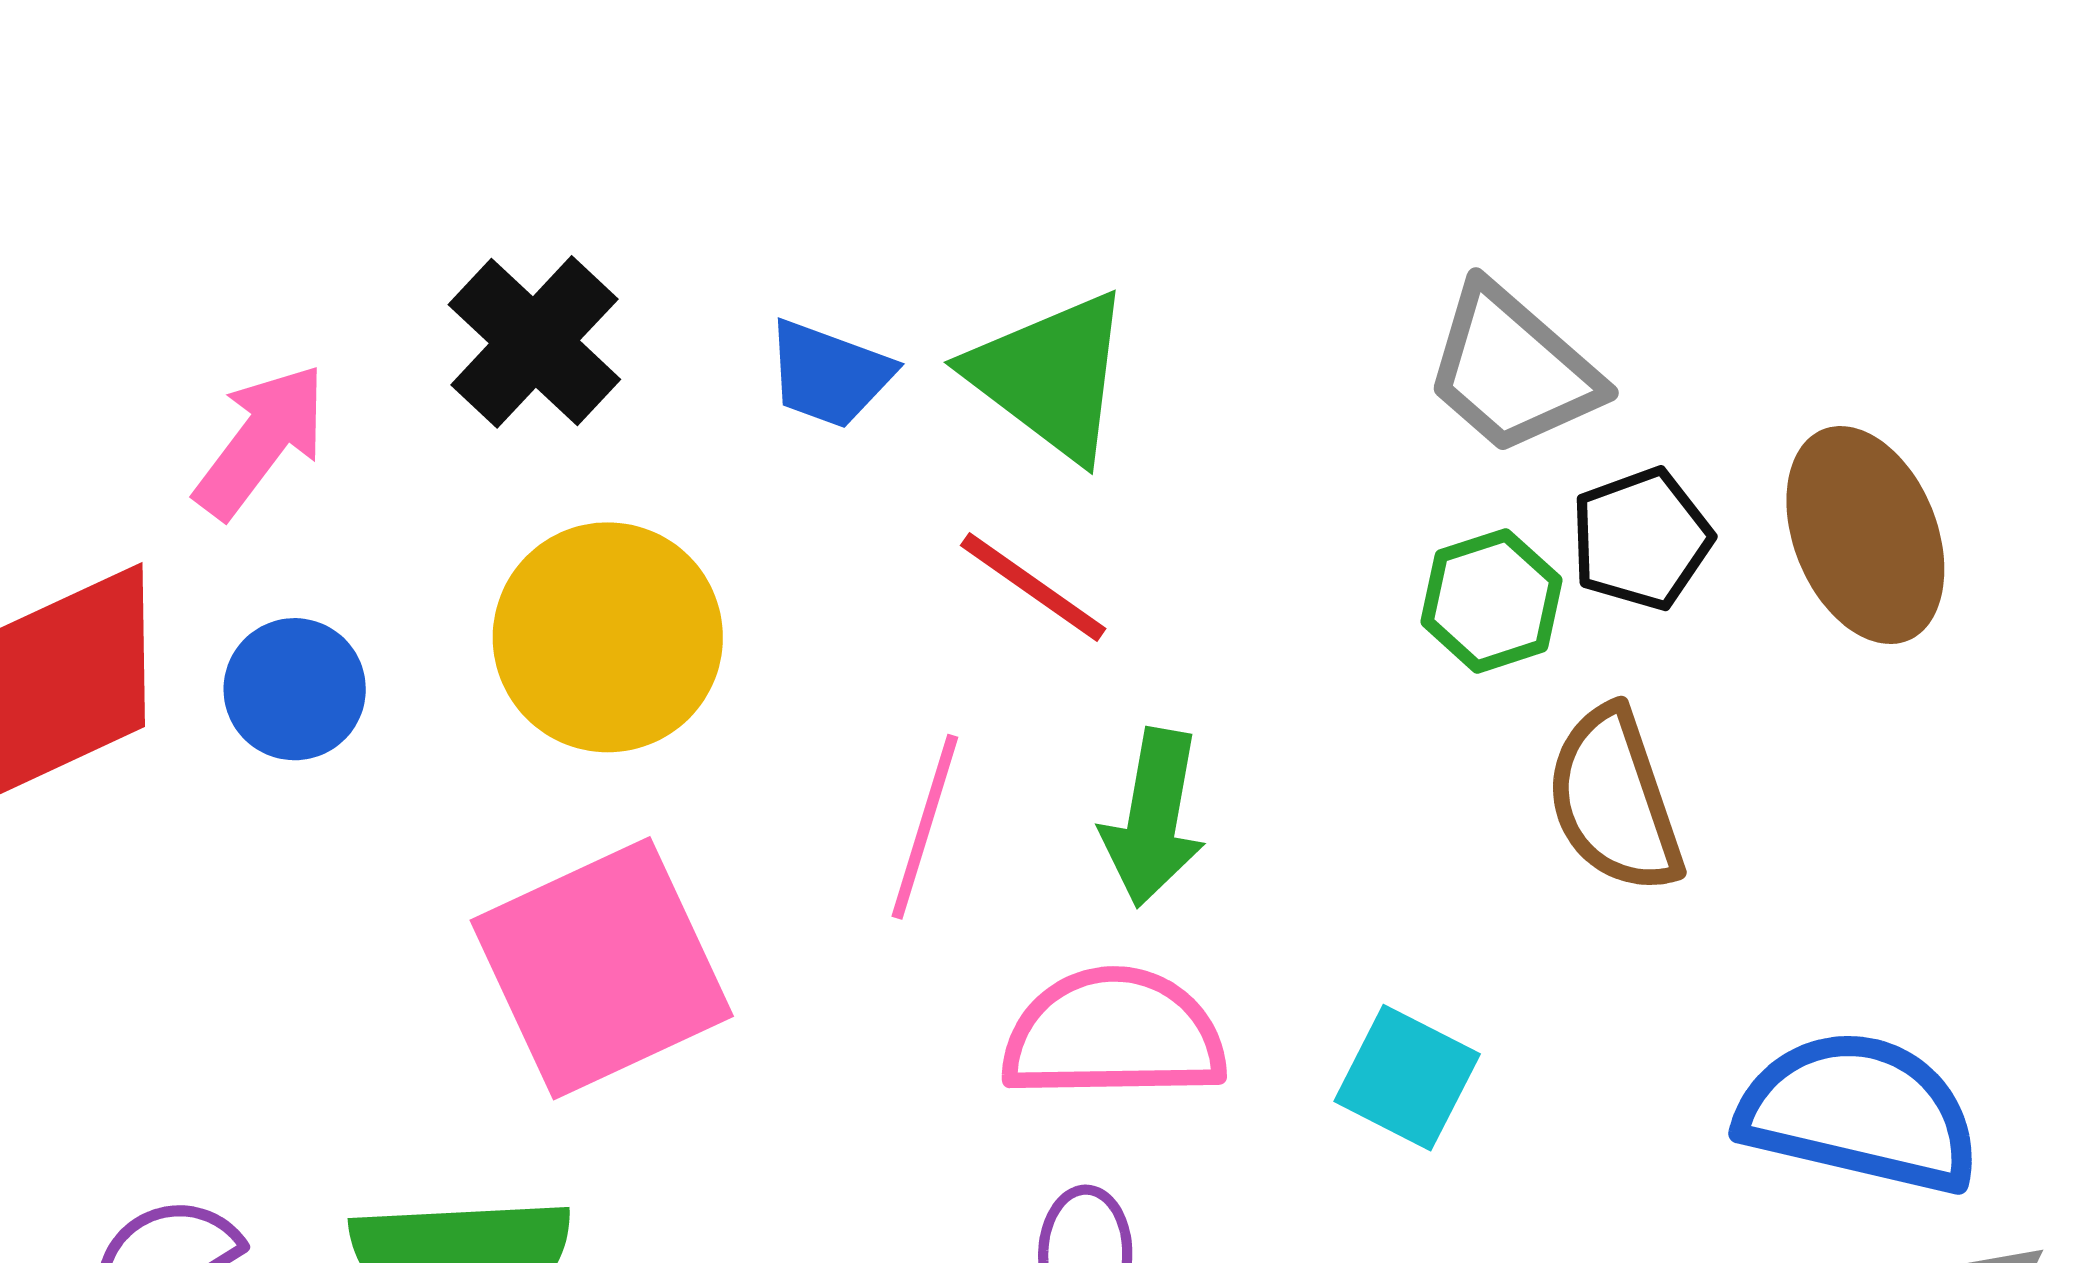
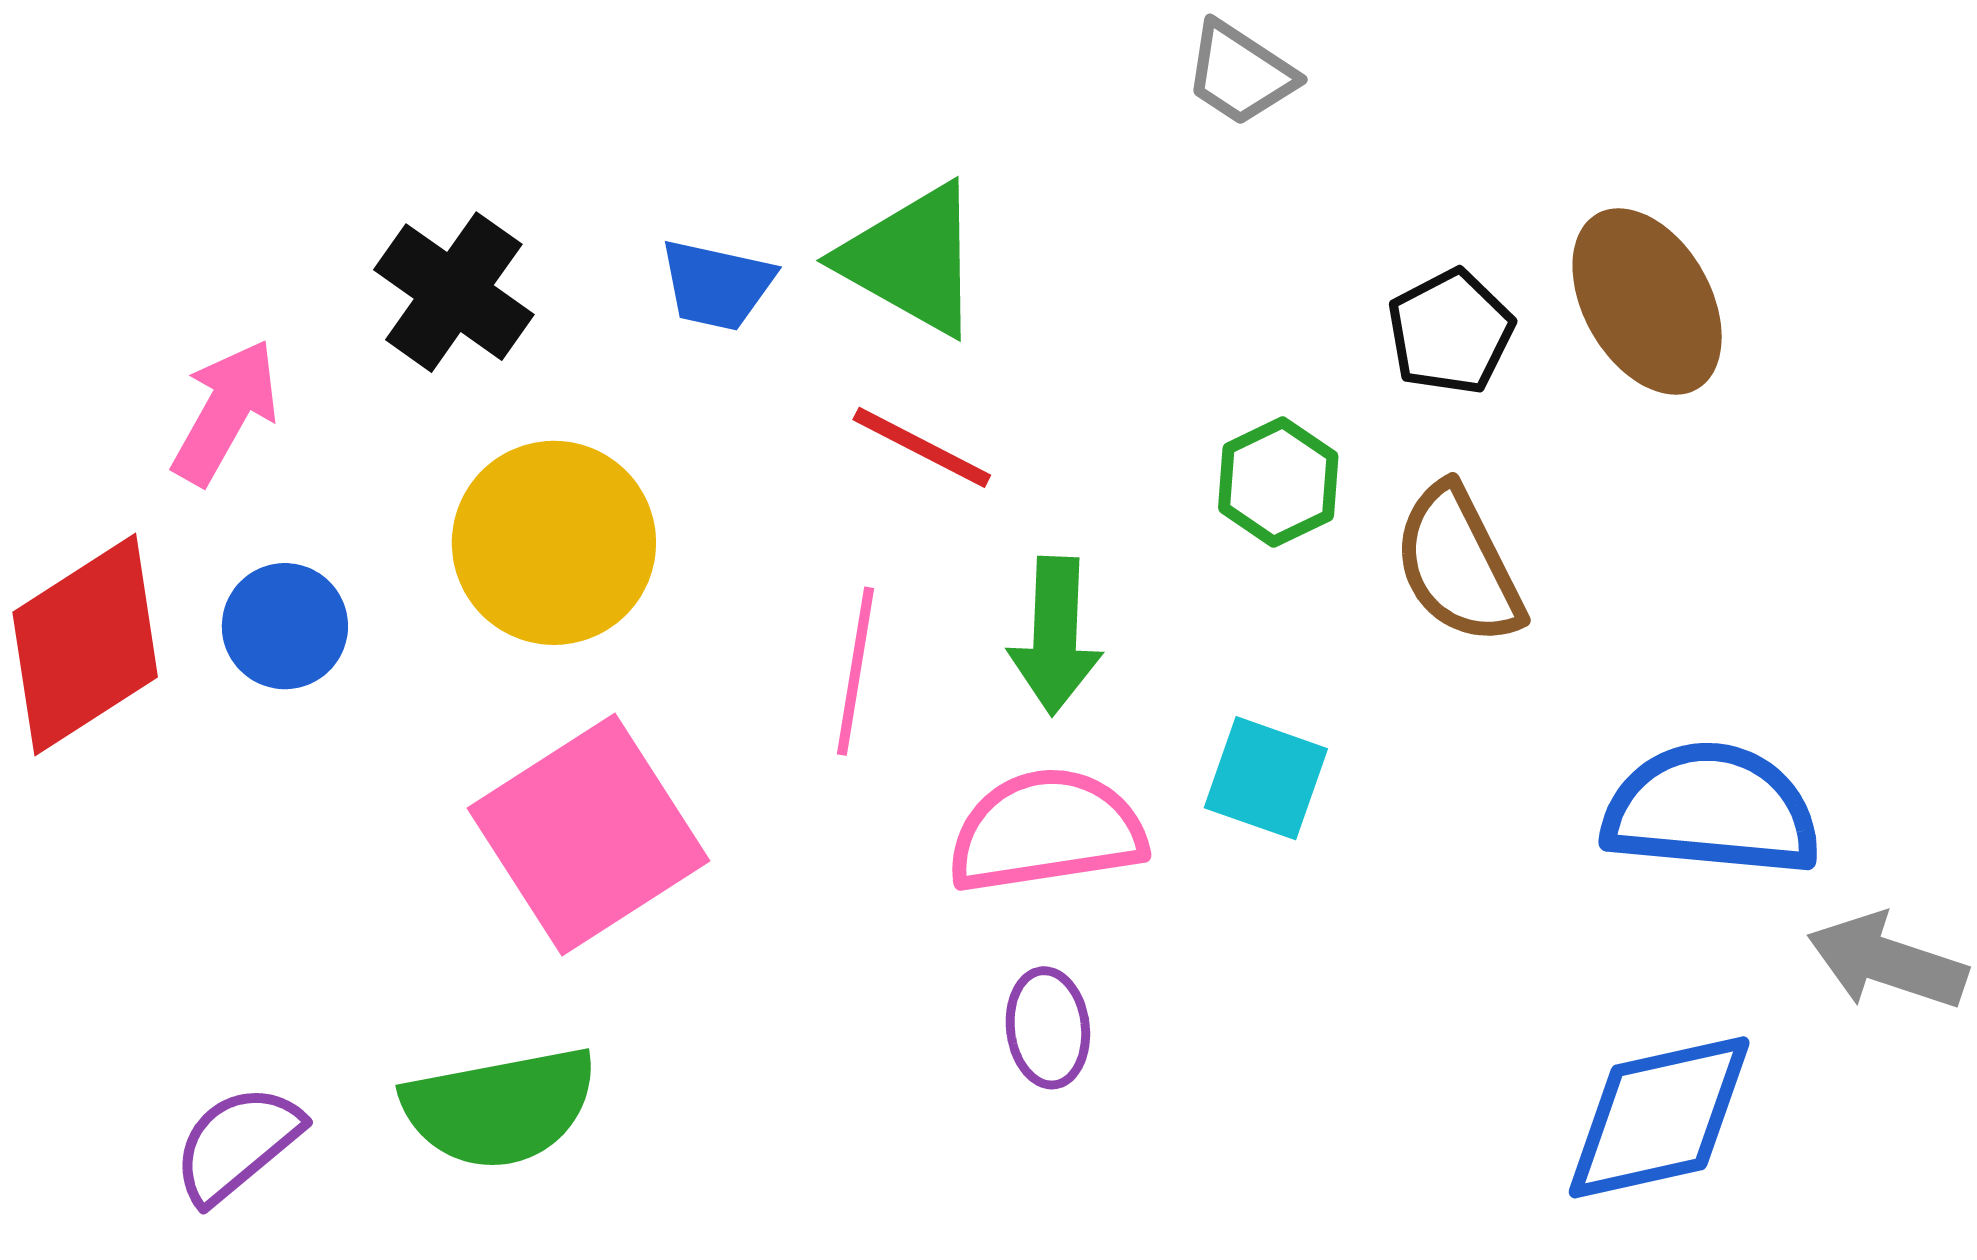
gray trapezoid: (1512, 370) -> (1240, 73), moved, size x0.7
green hexagon: (1491, 601) -> (1278, 482), moved
cyan square: (1407, 1078) -> (1266, 778), moved

